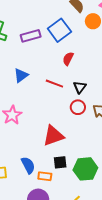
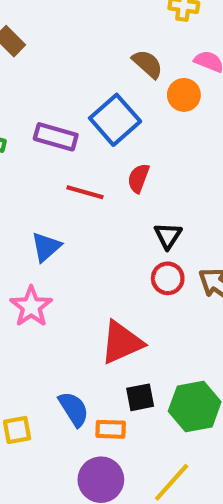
purple rectangle: (31, 36) -> (56, 137), turned 36
blue triangle: (21, 75) -> (46, 247), moved
red line: (54, 84) -> (85, 192), moved

